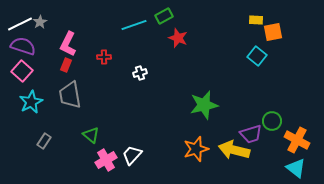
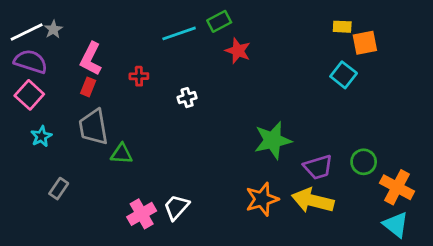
cyan star: (31, 102) -> (41, 136), size x0.7
purple trapezoid: (251, 134) -> (318, 167), moved
green triangle: (91, 135) -> (122, 154), moved, turned -36

